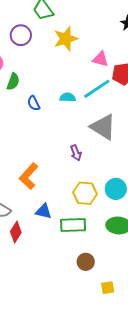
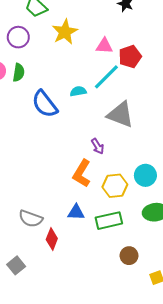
green semicircle: (13, 82) -> (19, 73), moved
blue semicircle: (34, 103) -> (45, 104), size x1.8
orange L-shape: (29, 176) -> (82, 173), moved

